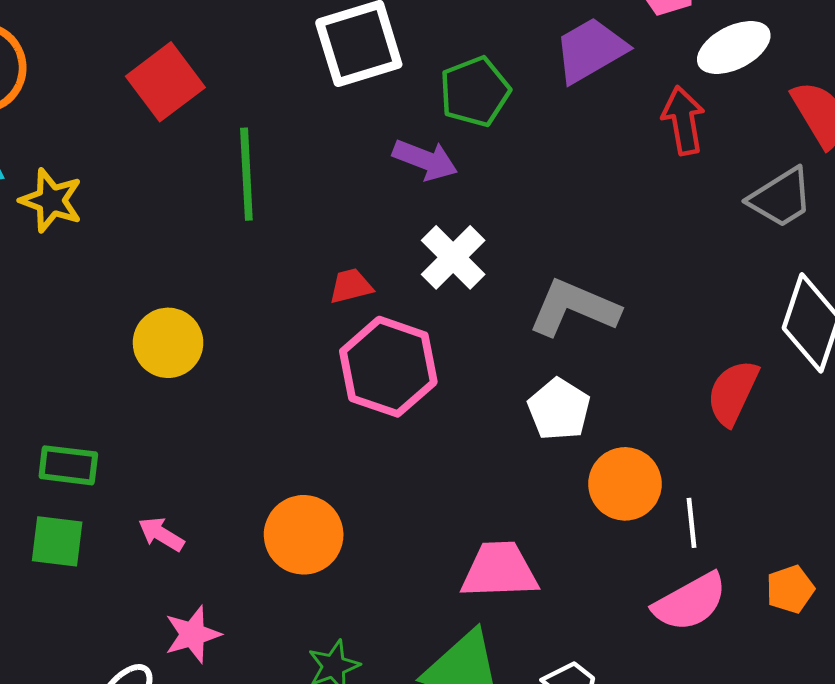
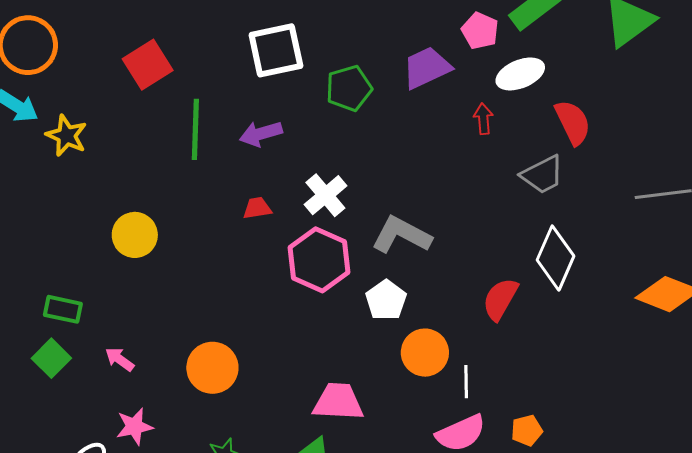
red arrow: (683, 120) -> (483, 119), size x0.7
purple arrow: (425, 160) -> (261, 134), moved, turned 138
pink hexagon: (388, 367) -> (319, 260), moved
green square: (57, 541) -> (51, 358), turned 33

